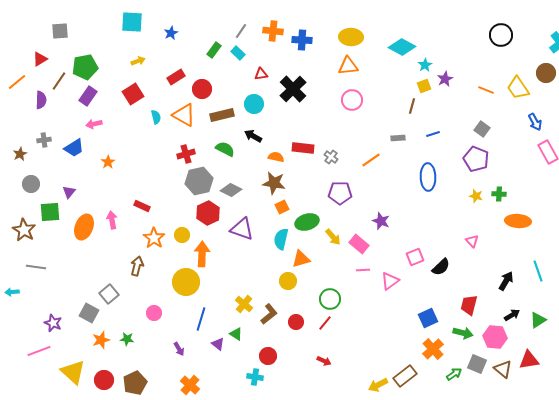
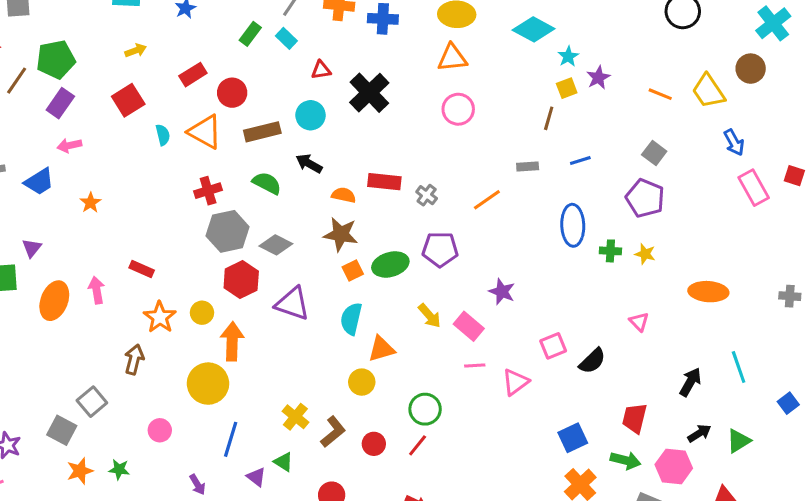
green cross: (499, 194) -> (610, 251), moved
green ellipse: (307, 222) -> (390, 264), moved

